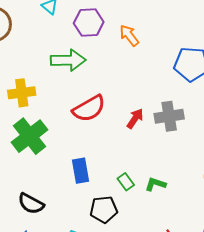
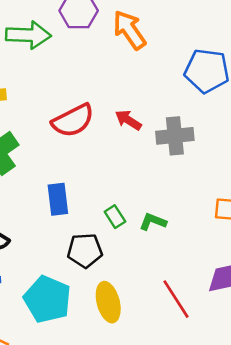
orange arrow: (129, 35) -> (129, 30), size x1.4
green arrow: (68, 60) -> (28, 35), moved
red arrow: (135, 119) -> (128, 120), moved, turned -95

